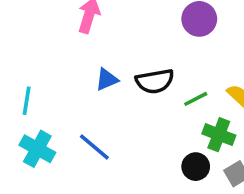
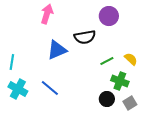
blue triangle: (107, 79) -> (57, 50), size x1.5
black semicircle: (155, 81) -> (85, 37), moved

